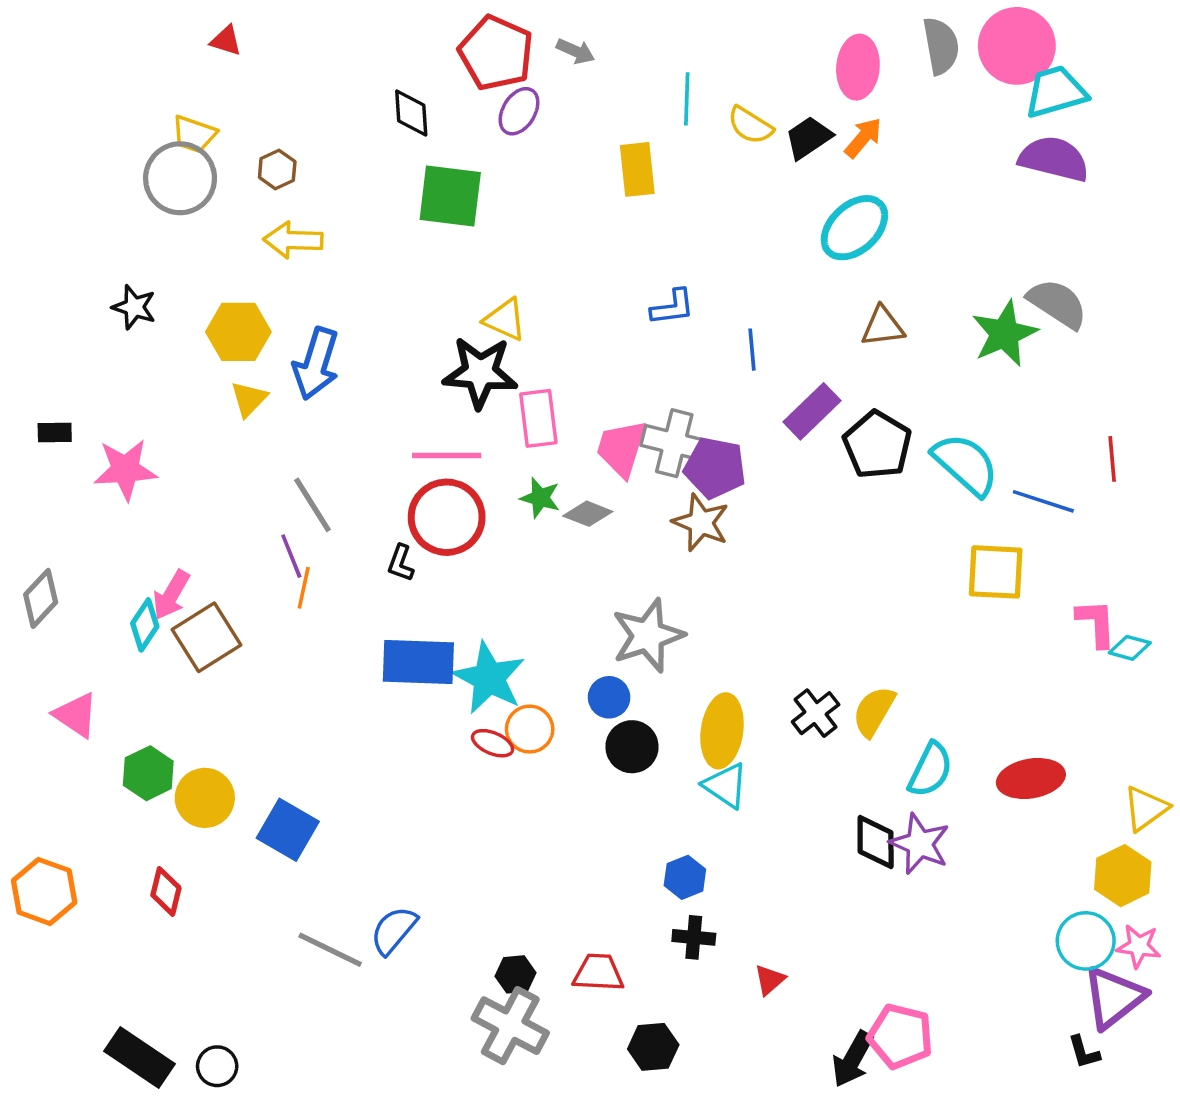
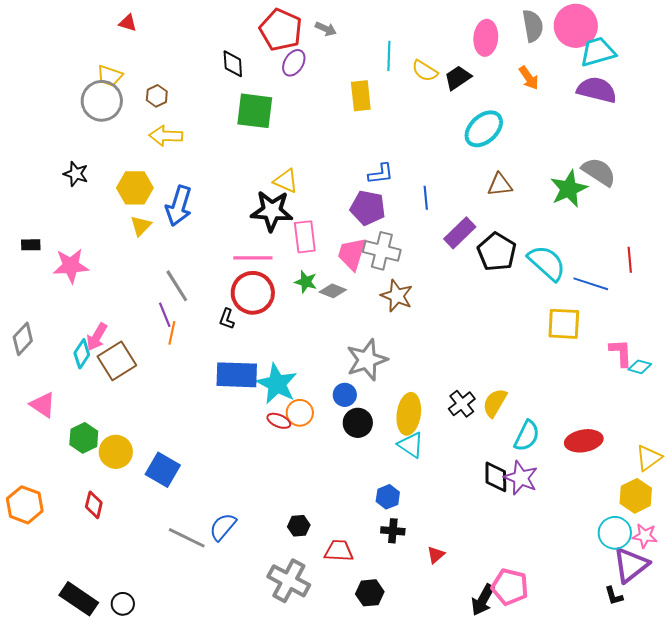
orange arrow: (863, 138) -> (529, 78), moved, turned 105
purple pentagon: (715, 468) -> (368, 208), moved
black hexagon: (515, 974) -> (299, 526), moved

